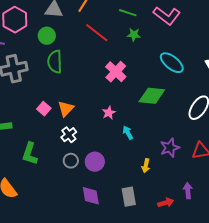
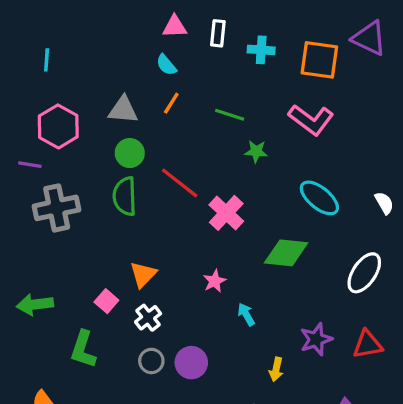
green line: (128, 13) -> (230, 115), moved
red line: (97, 33) -> (180, 183), moved
green circle: (47, 36) -> (130, 153), moved
pink square: (44, 109) -> (106, 301), moved

